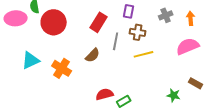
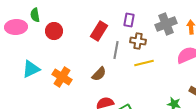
gray cross: (166, 15) -> (166, 24), size x1.5
red circle: (54, 22) -> (54, 31), size x0.7
brown semicircle: (93, 55) -> (99, 74), moved

